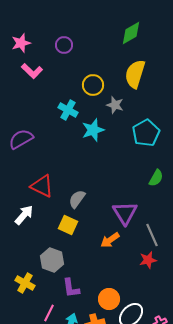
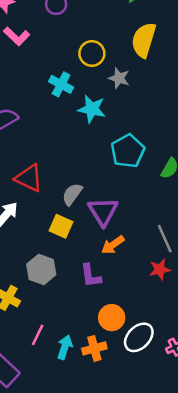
cyan star: (93, 130) -> (92, 109), turned 30
cyan pentagon: (146, 133) -> (128, 151), moved
purple triangle: (125, 213) -> (103, 211), moved
purple L-shape: (71, 288) -> (91, 276), moved

